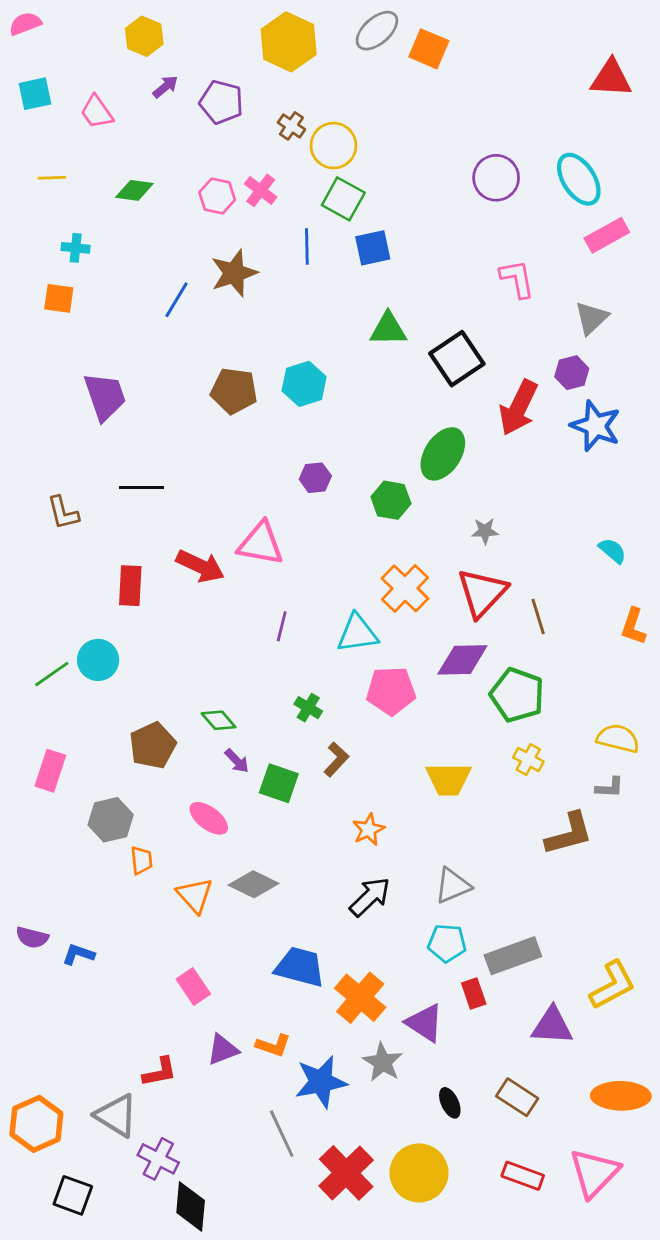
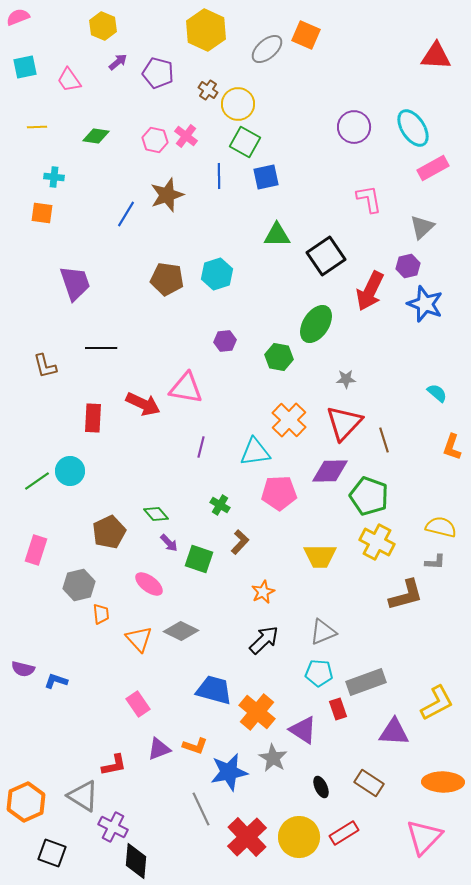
gray ellipse: (377, 31) -> (267, 49), moved
yellow cross: (528, 759) -> (377, 542), size x1.6
red rectangle: (523, 1176) -> (344, 833), moved, turned -52

